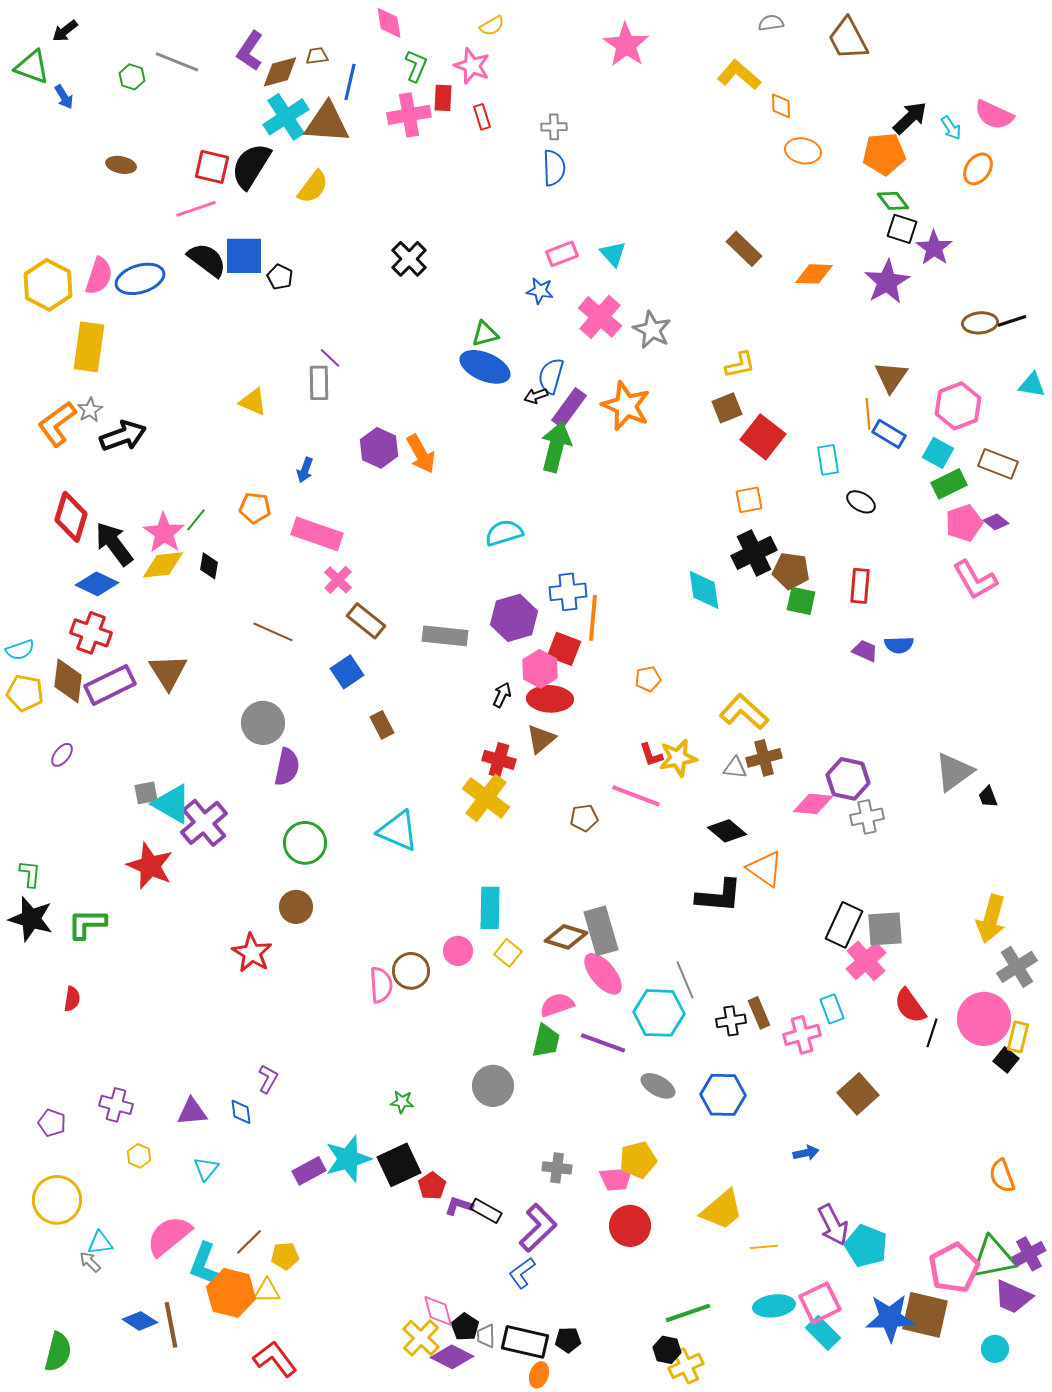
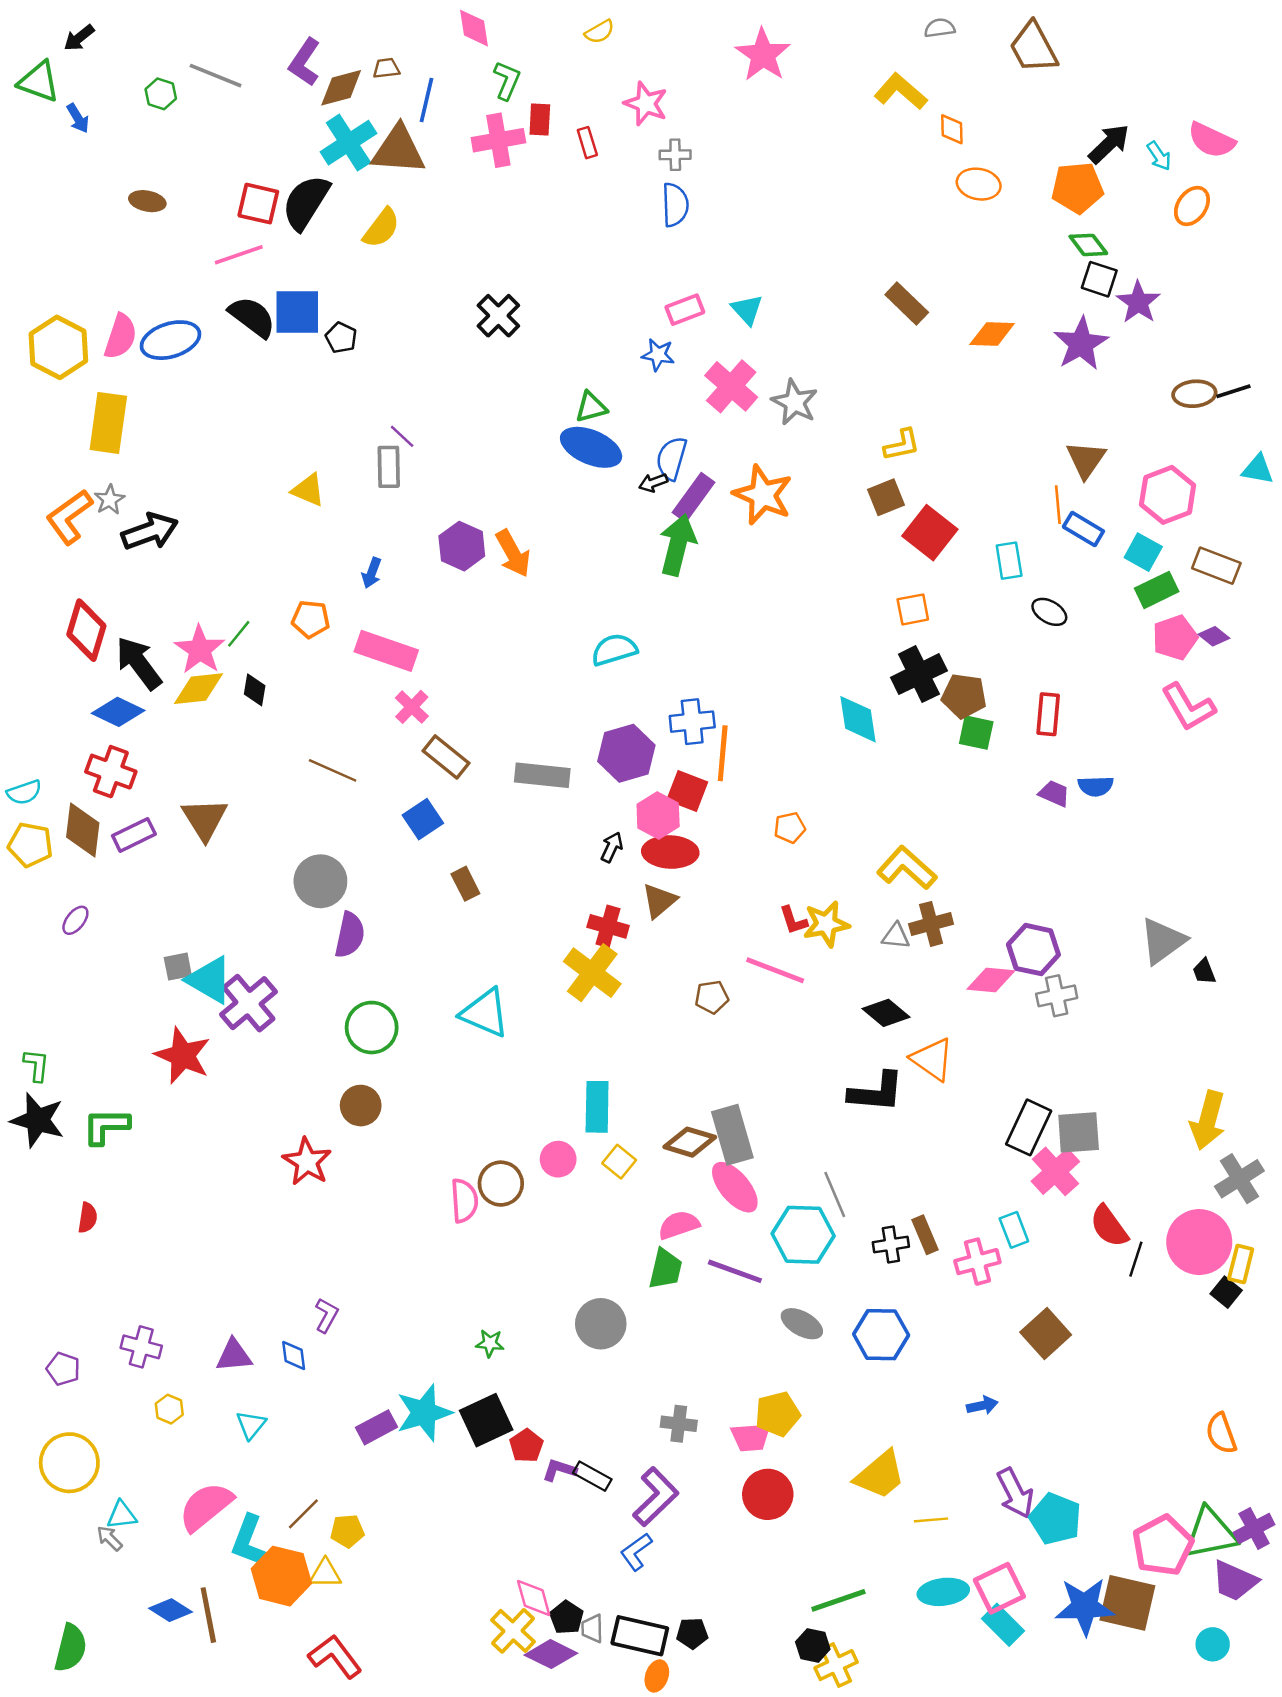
pink star: (472, 66) -> (646, 104), moved
purple rectangle: (110, 685) -> (134, 835), size x0.7

